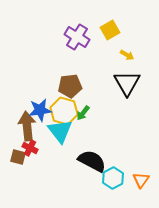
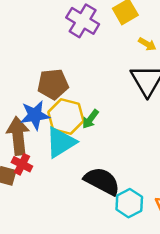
brown pentagon: (70, 86) -> (53, 84), moved
cyan triangle: (60, 131) -> (61, 142), turned 36

